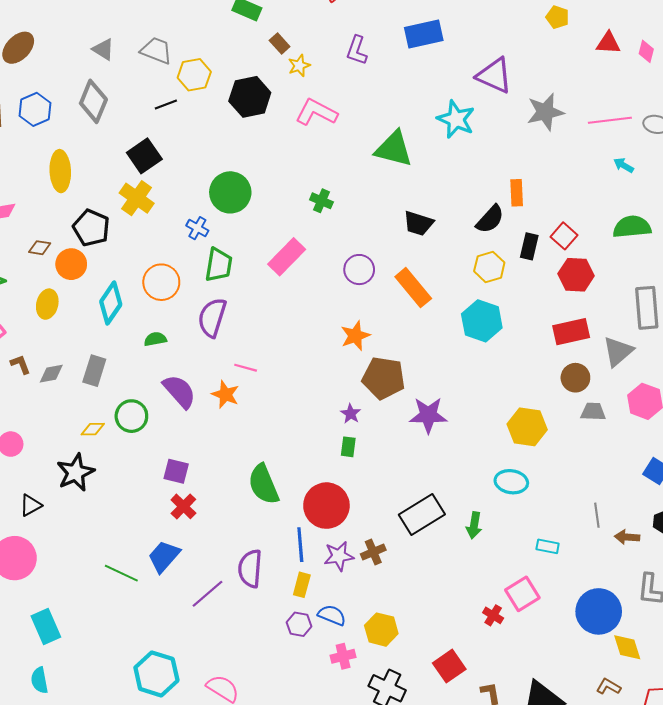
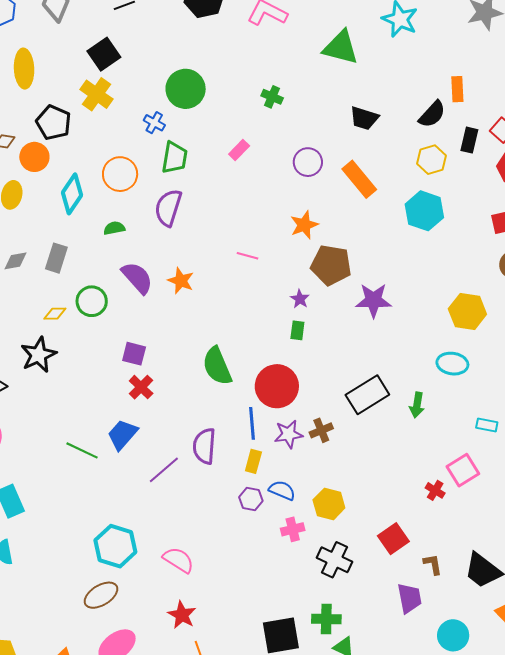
pink rectangle: (287, 257) -> (239, 150), size x0.6
pink line: (246, 368) -> (247, 256), moved

